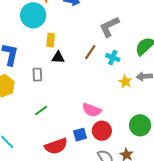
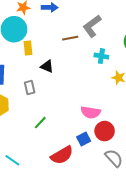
yellow rectangle: (51, 40) -> (28, 48), moved
brown line: (90, 52) -> (70, 38), moved, turned 56
black triangle: (58, 57) -> (47, 66), turned 32

